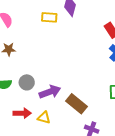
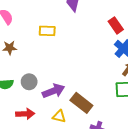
yellow rectangle: (49, 17) -> (47, 31), moved
yellow triangle: (44, 118) -> (59, 116), moved

